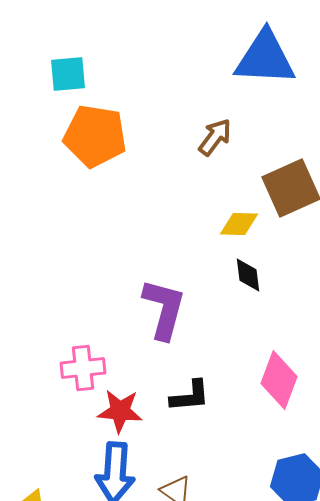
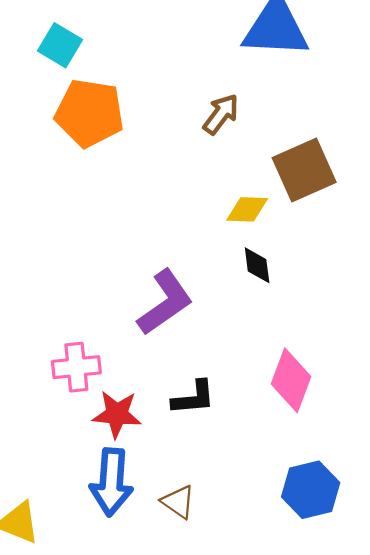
cyan square: (68, 74) -> (60, 45), turned 36
purple L-shape: (164, 309) -> (165, 303), turned 40

